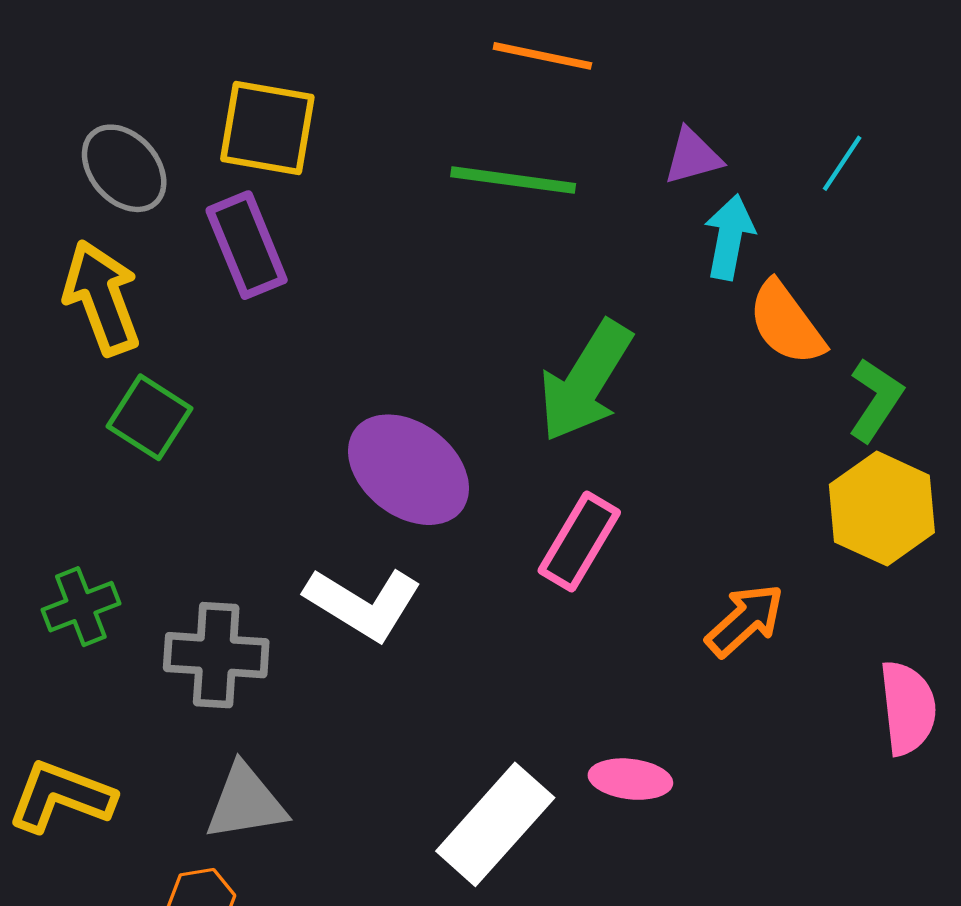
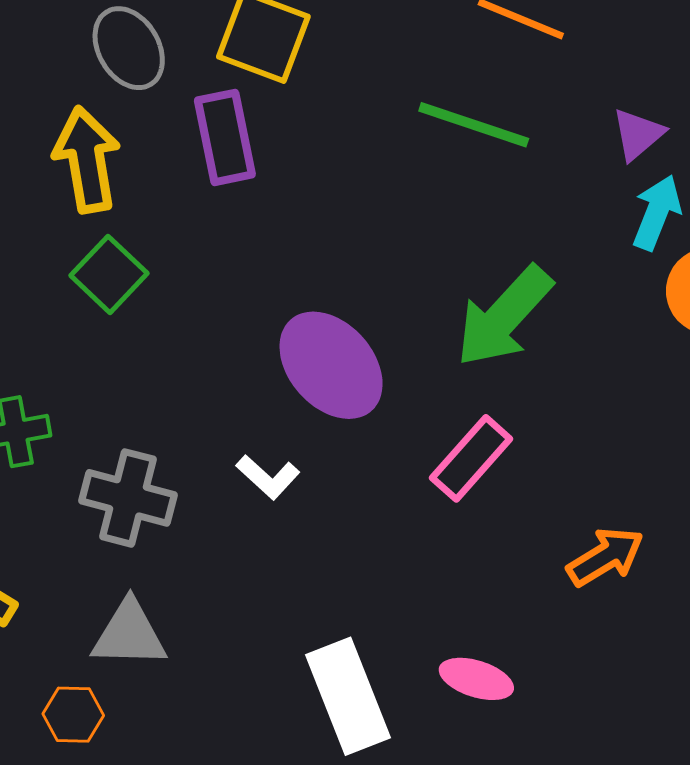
purple triangle: (693, 156) -> (638, 134), turned -36
white L-shape: (363, 604) -> (268, 477), size x0.6
white rectangle: (495, 824) -> (348, 696), turned -74

